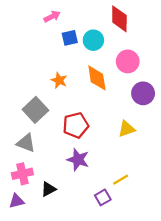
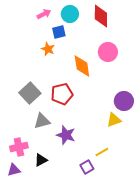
cyan circle: (93, 40) -> (70, 14), moved
orange star: (59, 80) -> (48, 49), moved
purple circle: (143, 93) -> (124, 101), moved
red pentagon: (76, 125) -> (62, 94), moved
yellow triangle: (127, 129) -> (114, 120), moved
gray triangle: (26, 143) -> (42, 121), moved, turned -36

